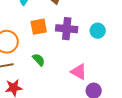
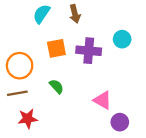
cyan circle: (98, 31) -> (122, 39), moved

